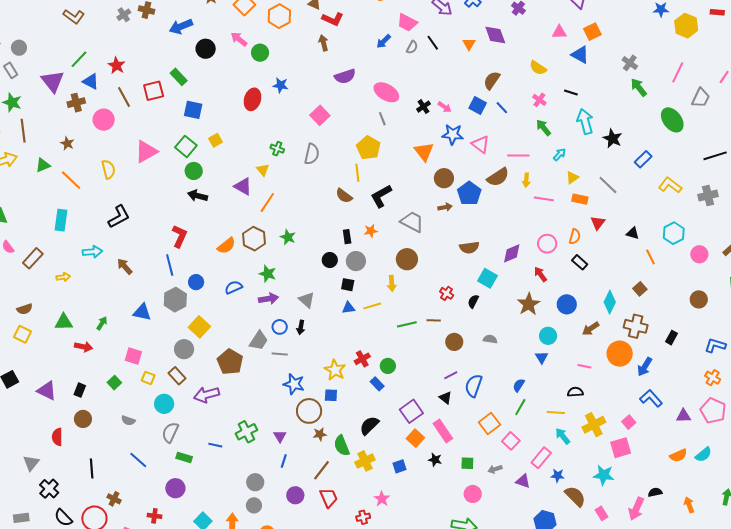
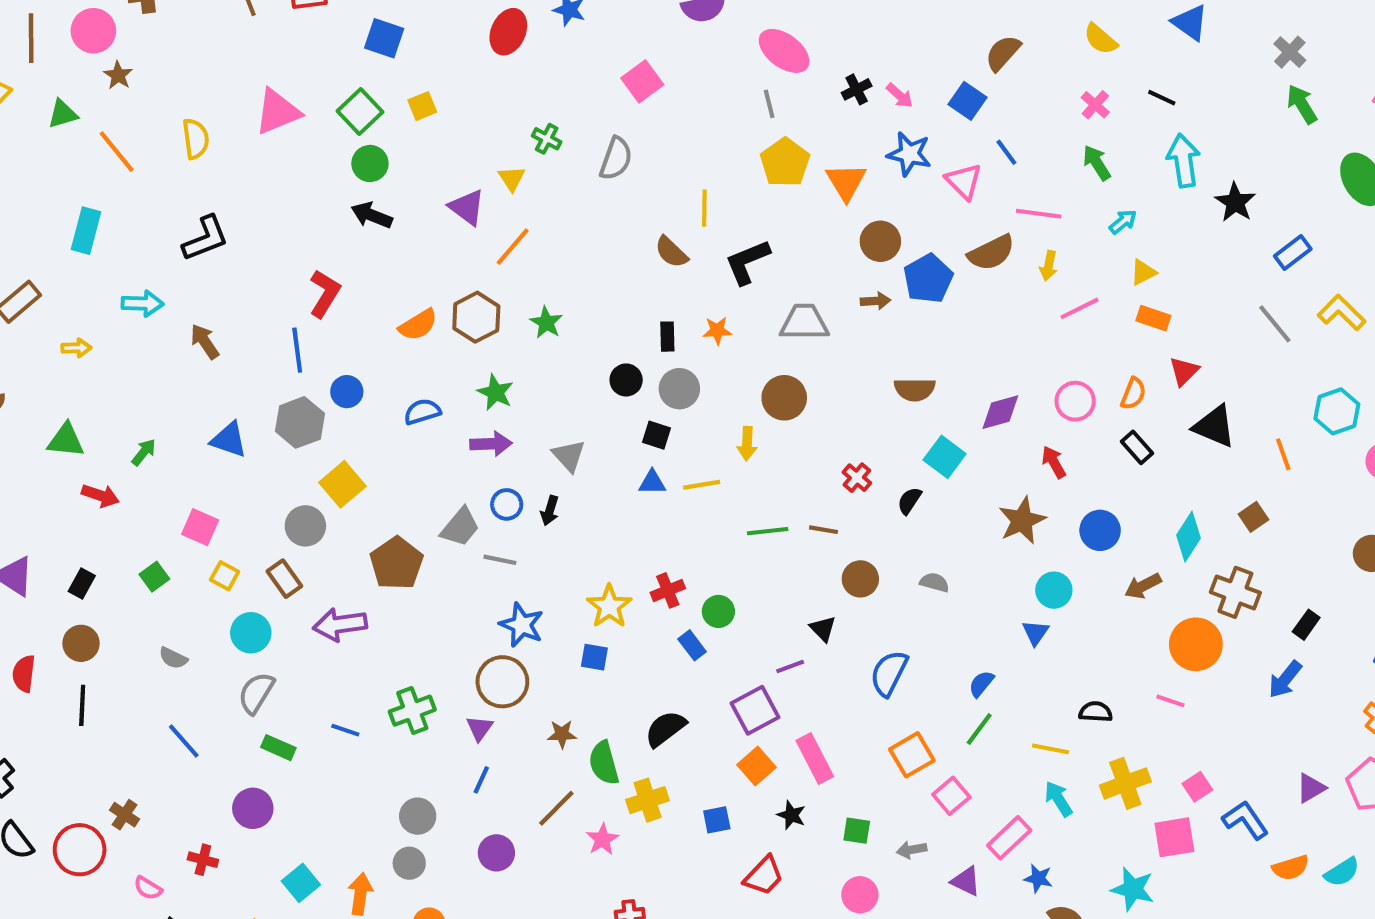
blue line: (502, 108) -> (1006, 152), moved
pink circle: (104, 120) -> (93, 31), moved
yellow pentagon: (368, 148) -> (785, 162), moved
gray line: (608, 185) -> (1275, 324), moved
pink line: (544, 199) -> (1080, 308), turned -42
gray trapezoid: (412, 222) -> (804, 322), turned -35
black triangle: (633, 233) -> (1214, 426), moved, size x1.6
pink line: (584, 366) -> (1170, 701), moved
blue arrow: (645, 367) -> (1285, 679), moved
purple line: (451, 375) -> (790, 666), moved
black triangle: (445, 398) -> (823, 629), moved
blue L-shape: (651, 398) -> (1245, 820), moved
brown circle: (309, 411) -> (502, 682), moved
purple triangle: (683, 416) -> (1311, 788), turned -35
black line: (92, 468) -> (82, 705), moved
red trapezoid: (329, 498) -> (764, 876), moved, turned 60
pink star: (382, 499) -> (602, 839), moved

